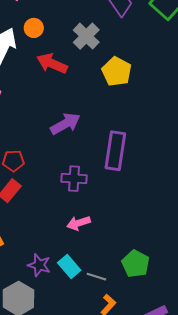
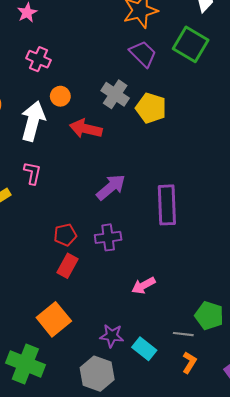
yellow pentagon: (117, 72) -> (151, 108), moved
purple cross: (74, 179) -> (108, 237), moved
cyan rectangle: (69, 266) -> (144, 349), moved
gray line: (96, 277) -> (183, 334), moved

